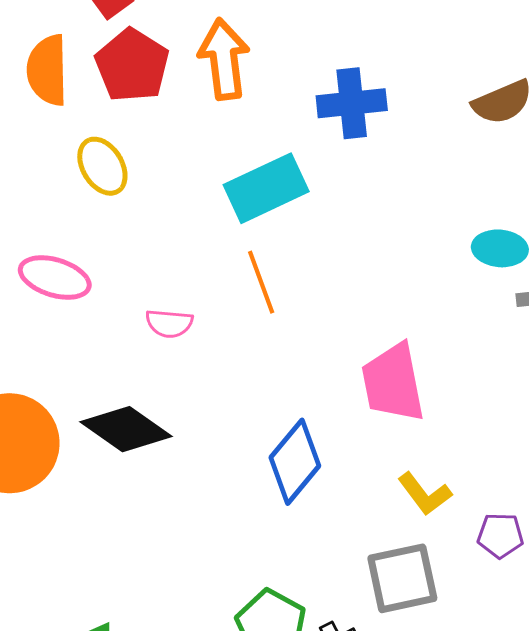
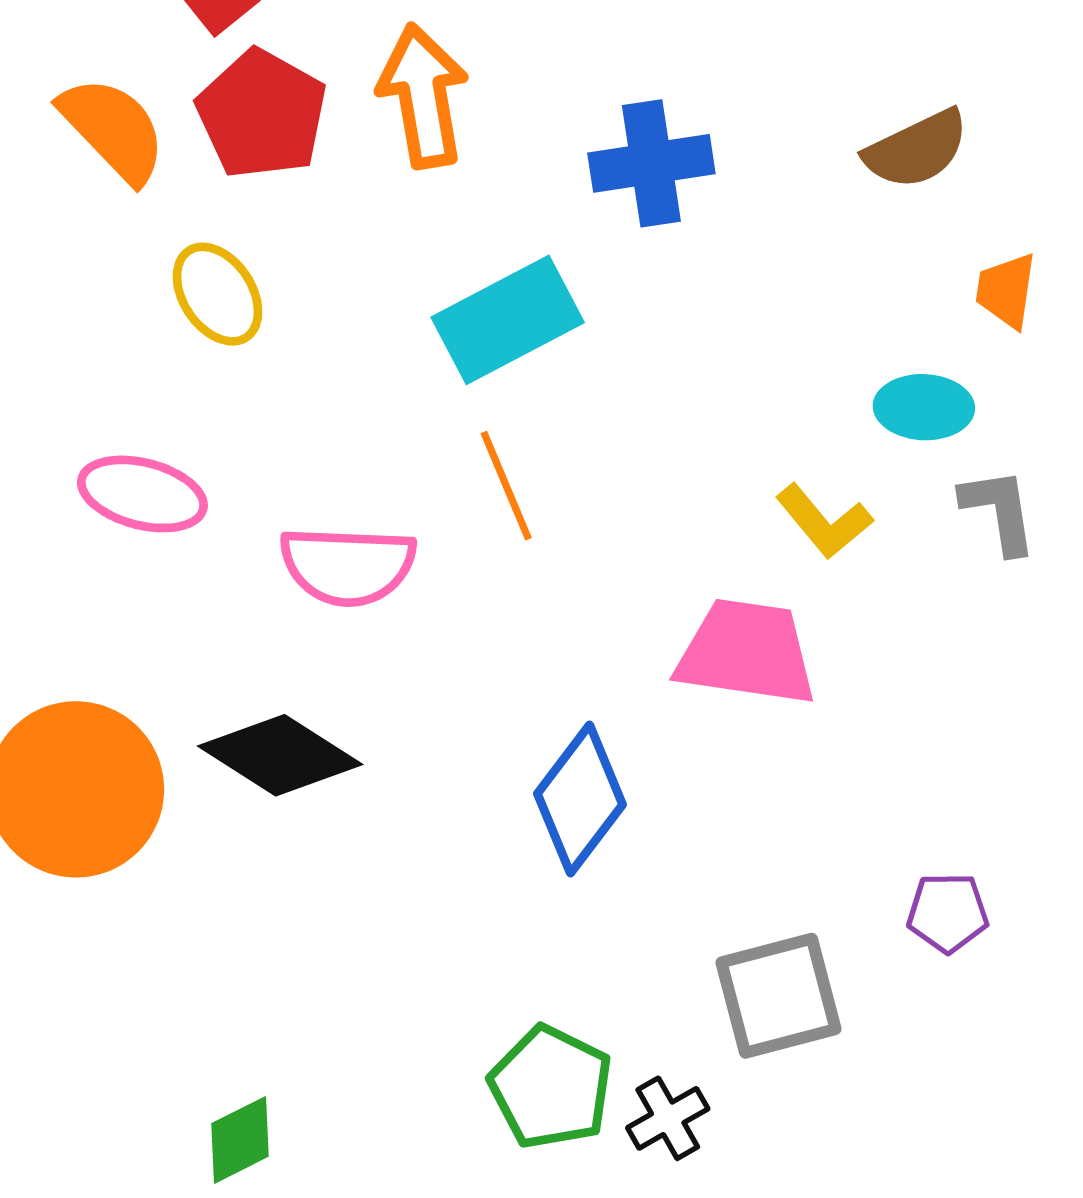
orange semicircle: (47, 70) -> (113, 129), turned 140
pink semicircle: (169, 323) -> (348, 566), size x1.6
pink trapezoid: (393, 383) -> (746, 652), turned 112
yellow L-shape: (425, 494) -> (824, 521), moved

